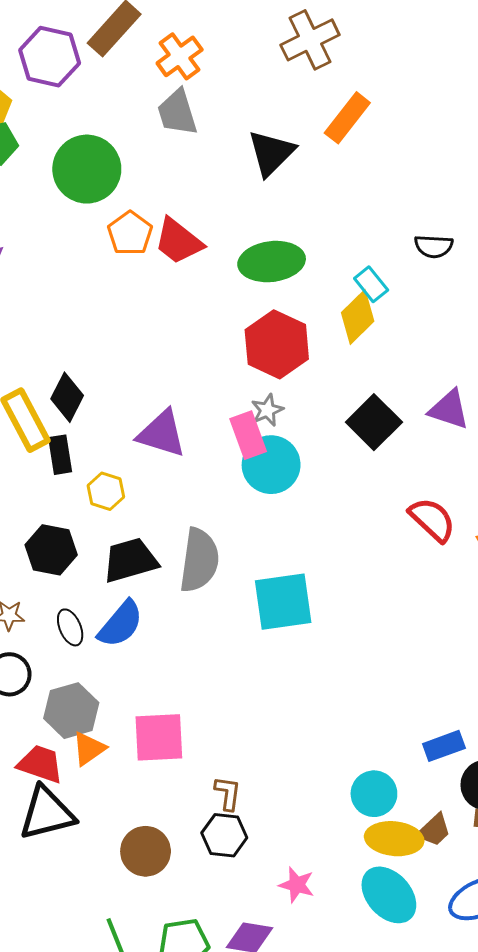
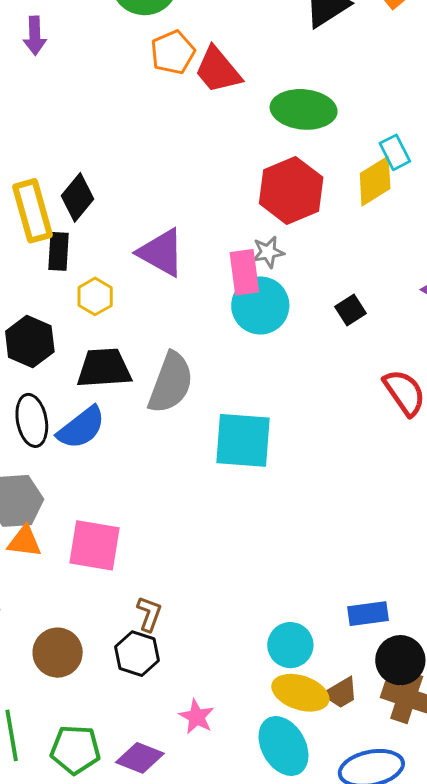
black square: (374, 422) -> (350, 310), moved, size x0.6
black ellipse: (70, 627) -> (32, 420), size x1.4
orange triangle: (89, 749) -> (24, 541), turned 30

